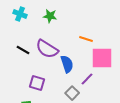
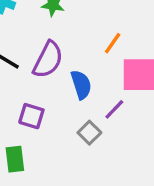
orange line: (86, 39) -> (113, 43), turned -72
purple semicircle: (47, 49) -> (48, 60), turned -95

